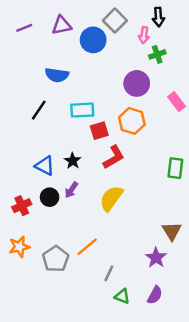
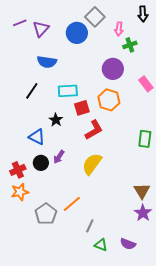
black arrow: (158, 17) -> (143, 14), moved
purple triangle: (62, 25) -> (41, 29), moved, turned -36
black star: (73, 161) -> (56, 120), moved
orange star: (19, 247) -> (20, 192), moved
purple star: (156, 258) -> (143, 213), moved
purple semicircle: (155, 295) -> (128, 244), turned 84

